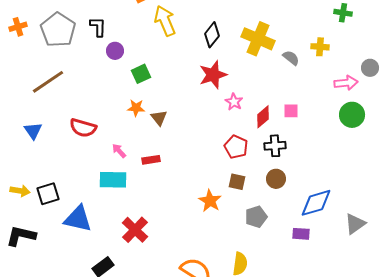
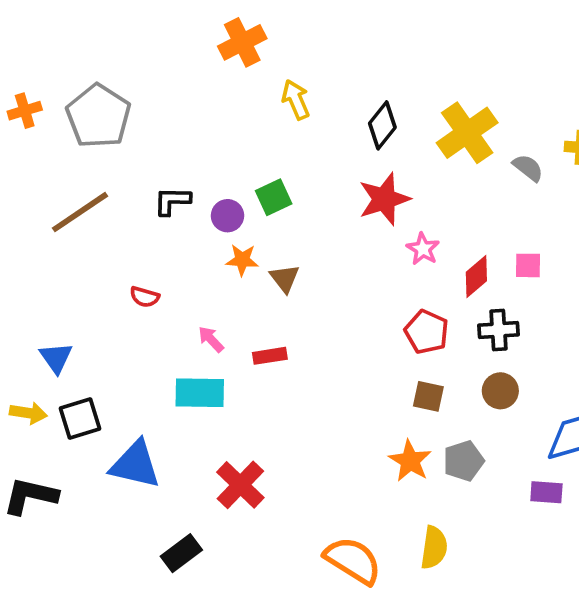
yellow arrow: (165, 21) -> (296, 100), size x0.7
black L-shape: (98, 27) -> (172, 201), moved, turned -90
yellow cross: (258, 39) -> (467, 133), turned 32
purple circle: (115, 51) -> (227, 216), moved
green square: (141, 74) -> (274, 197), moved
red semicircle: (83, 128) -> (145, 297), size x0.6
blue triangle: (33, 131) -> (56, 358), moved
orange star: (210, 201) -> (410, 461), moved

